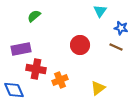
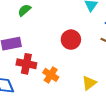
orange cross: (60, 80) -> (51, 75), turned -35

